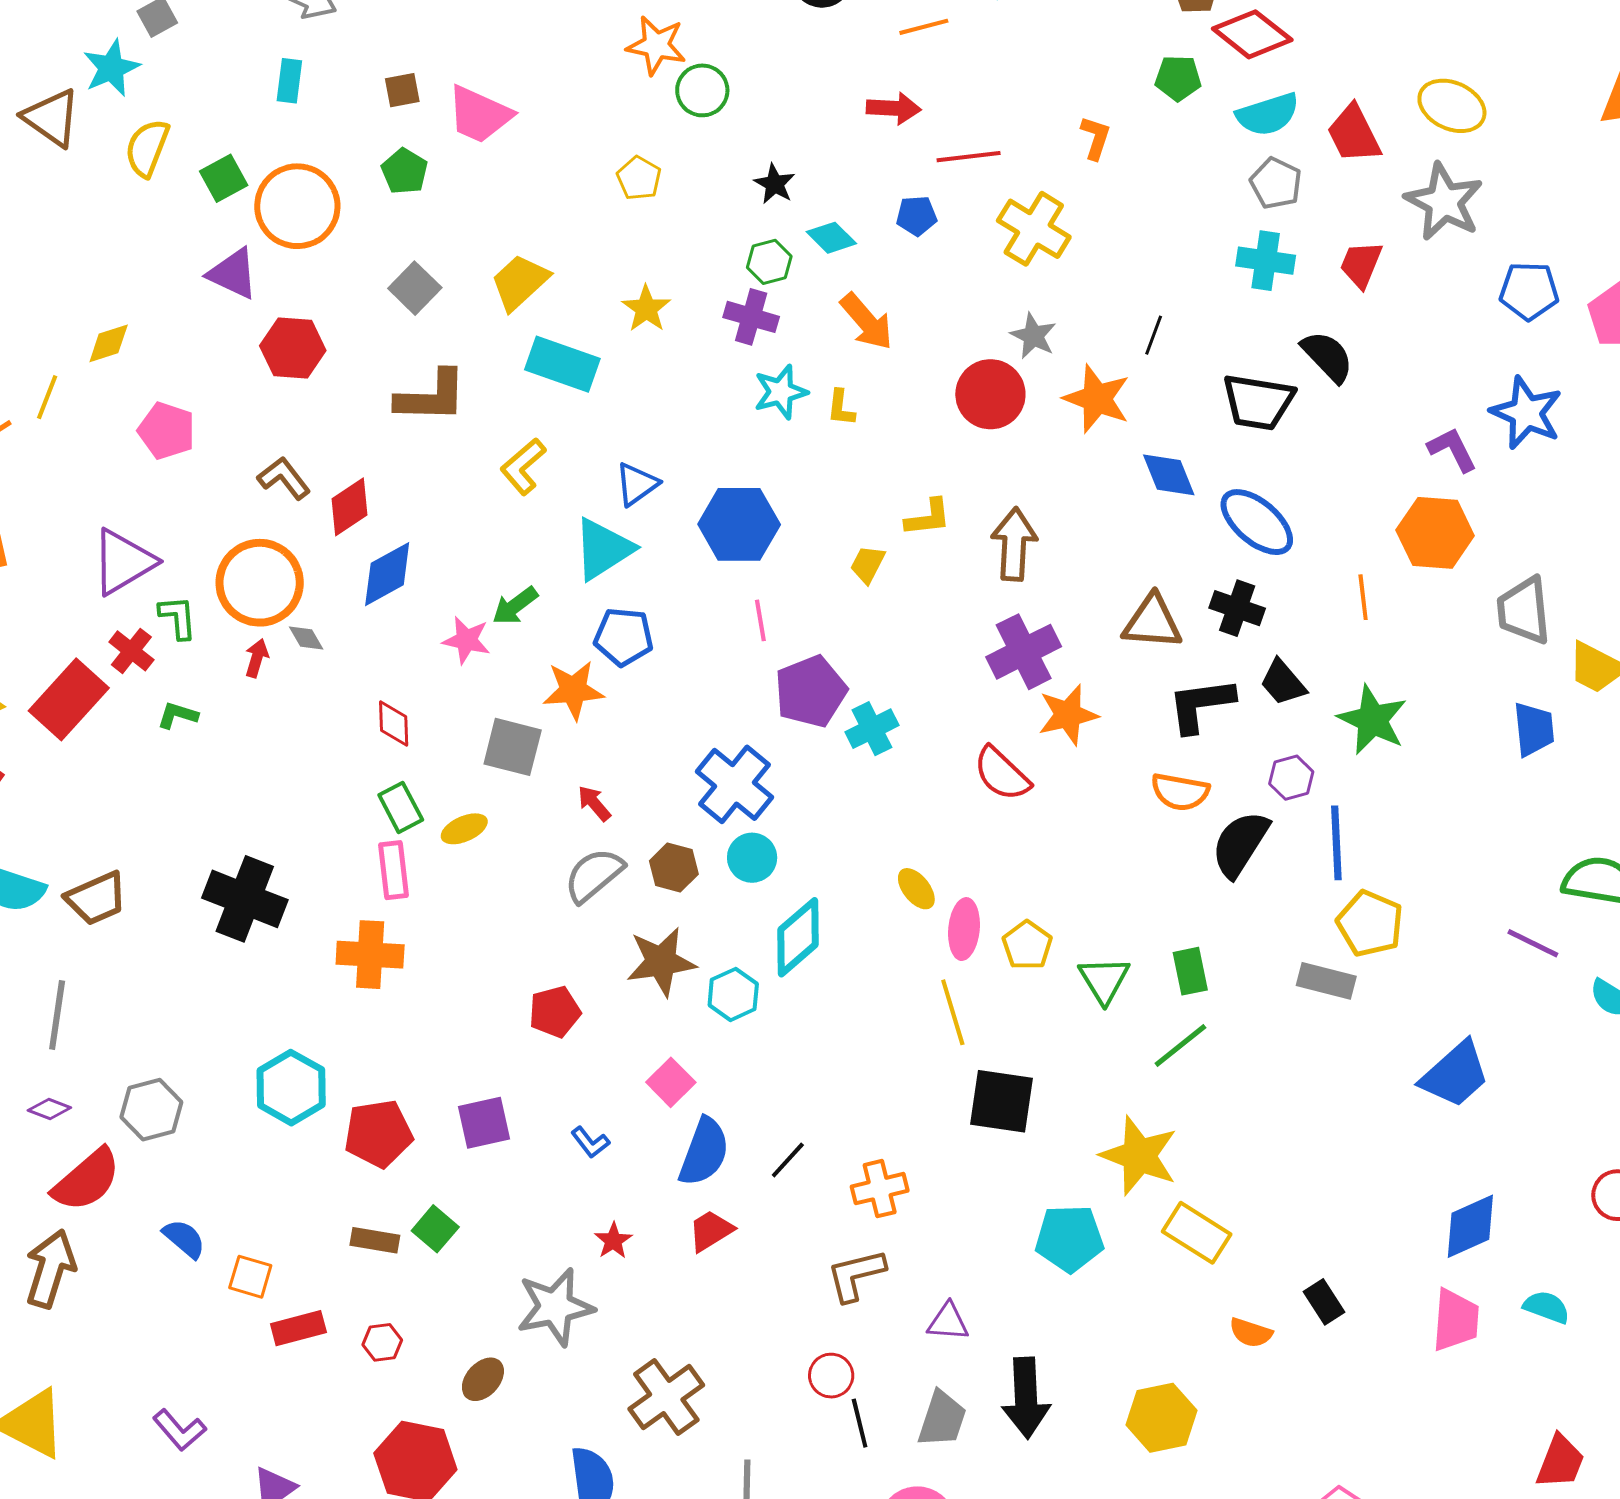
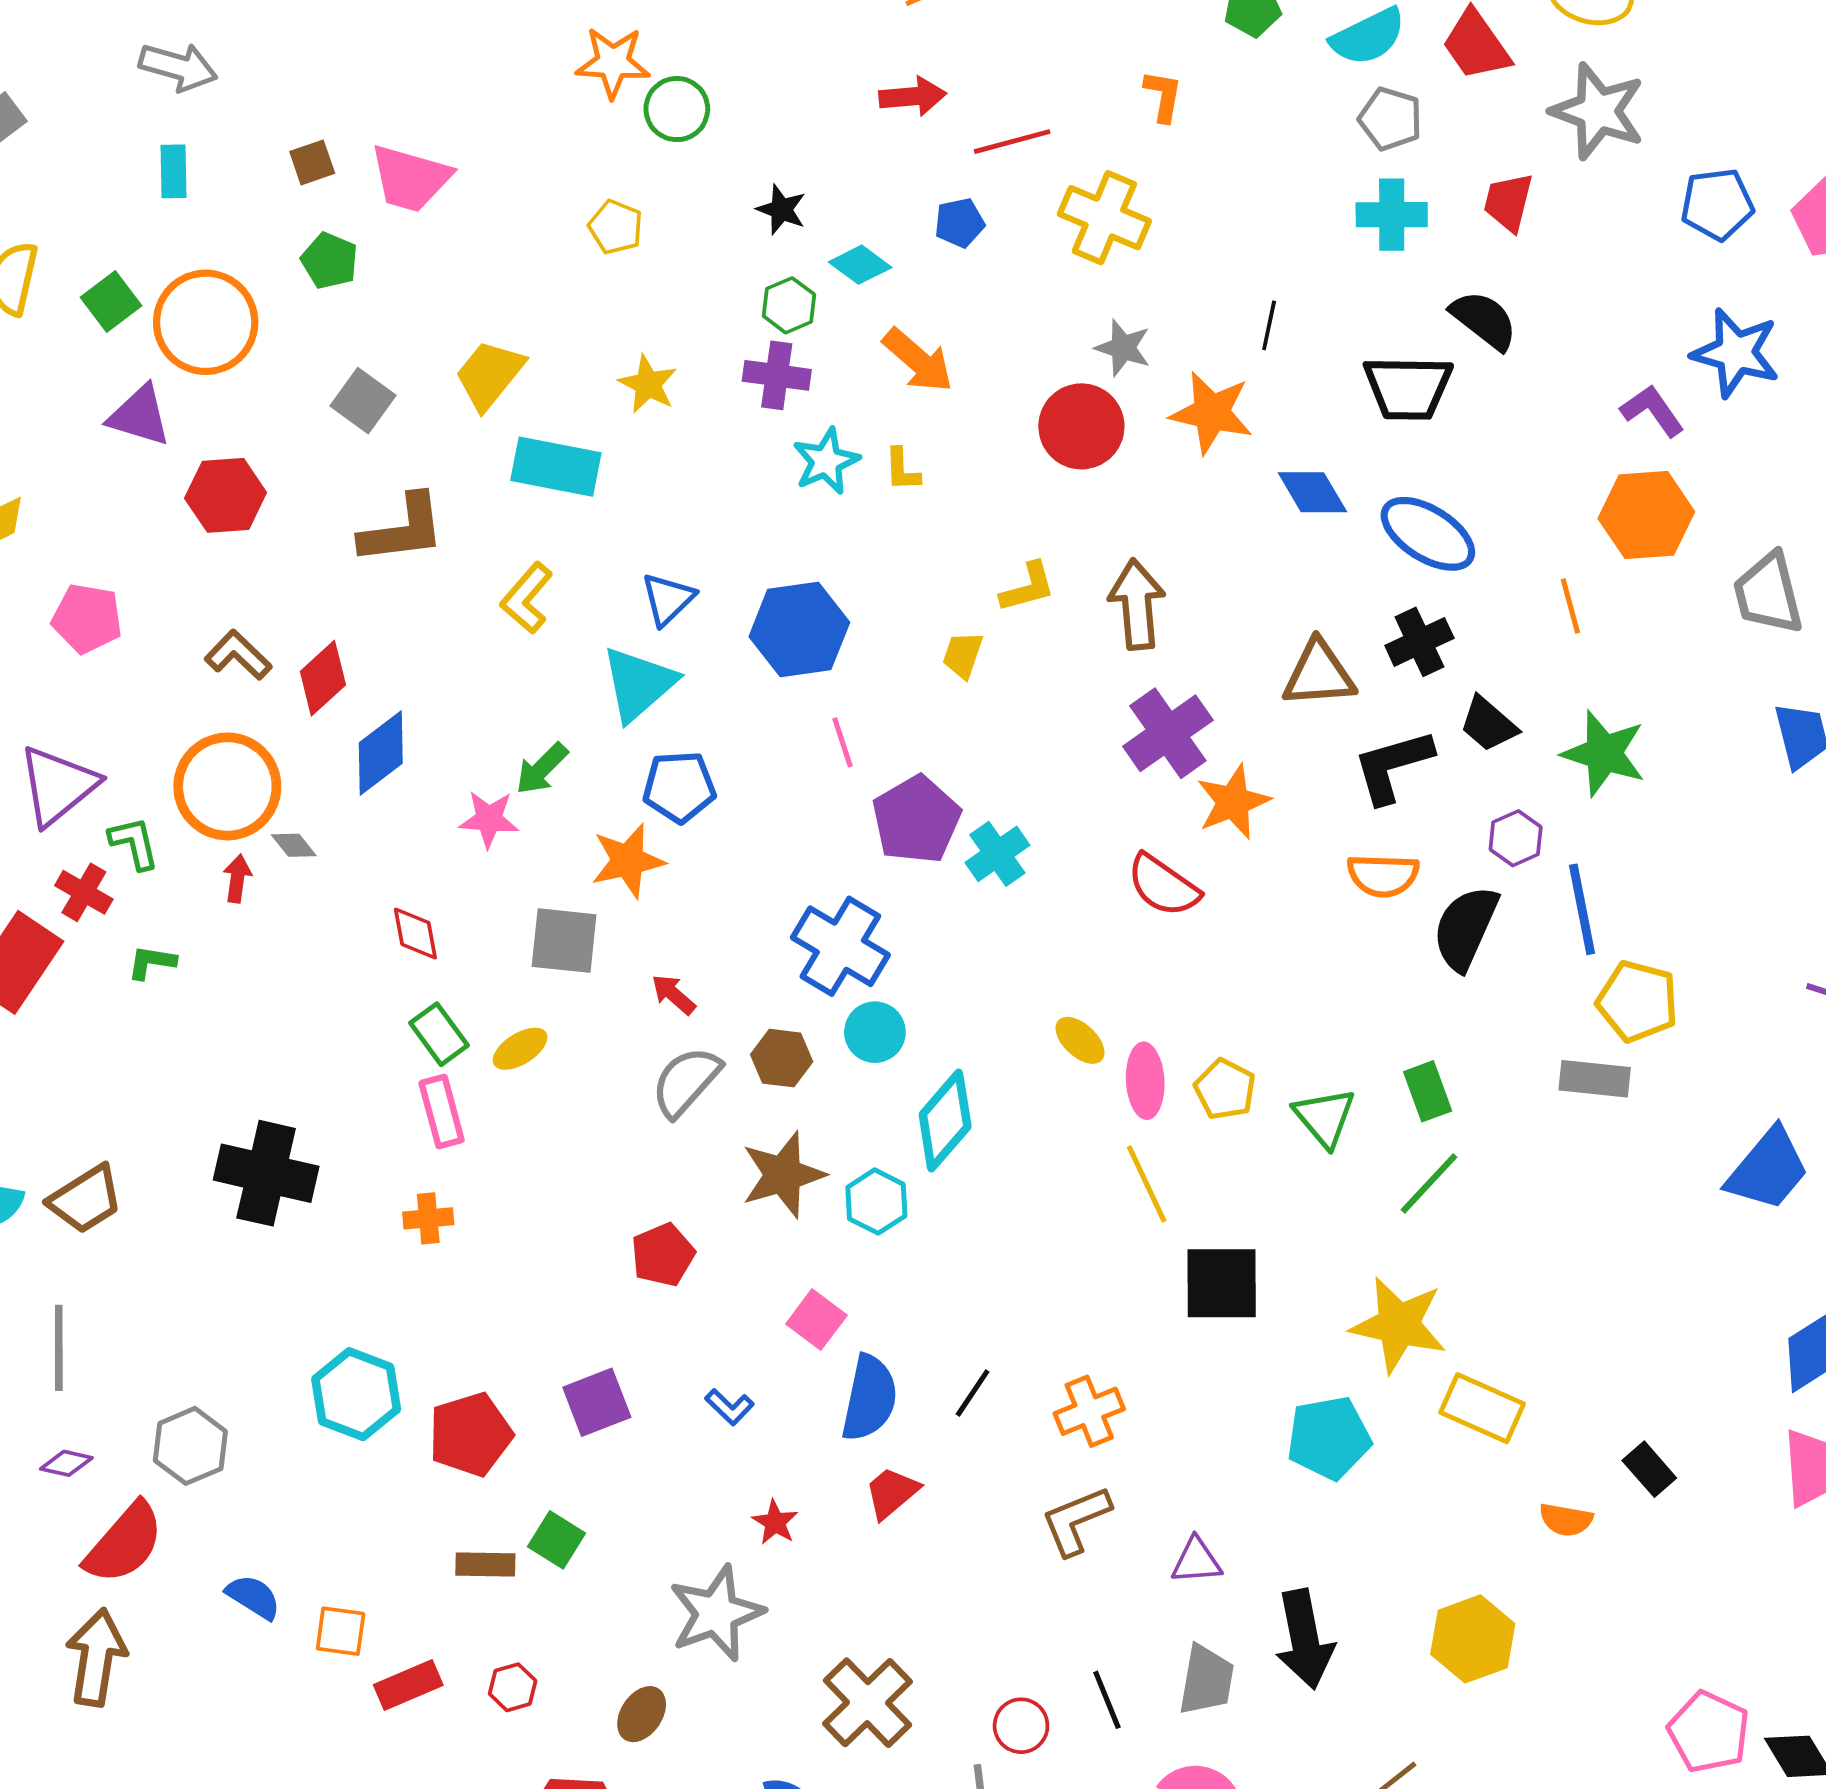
black cross: (1237, 608) -> (1419, 642), turned -36
orange cross: (370, 955) -> (428, 1218), size x0.6
red circle: (831, 1376) -> (1021, 1726), moved

